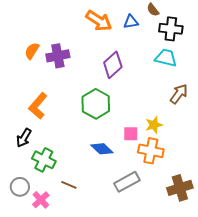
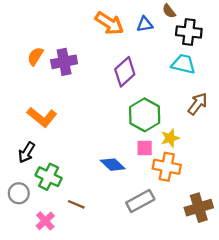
green hexagon: (96, 104) -> (145, 115), moved
orange L-shape: (38, 106) -> (42, 117), turned -92
gray circle: (20, 187) -> (19, 193), moved

